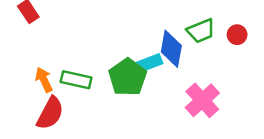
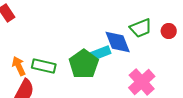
blue diamond: (171, 49) -> (118, 42), turned -32

